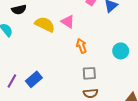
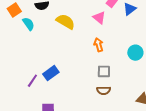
pink triangle: (68, 22) -> (99, 18), moved
purple line: (12, 81) -> (32, 81), moved

